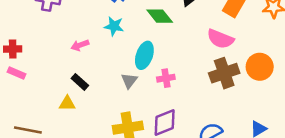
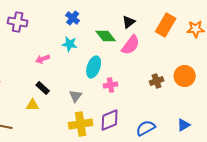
pink semicircle: (220, 39) -> (131, 45), moved, turned -75
brown cross: (224, 73) -> (157, 81), size x0.6
gray triangle: (129, 81) -> (76, 96), moved

